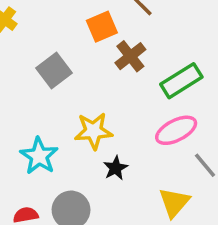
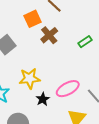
green rectangle: (181, 81) -> (85, 42), moved, size x0.6
pink ellipse: (176, 130) -> (68, 89), moved

